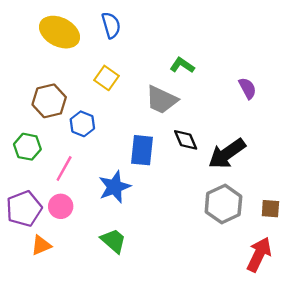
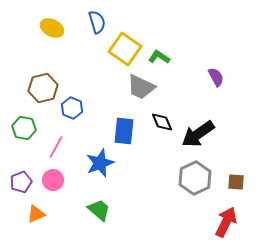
yellow ellipse: (59, 32) -> (52, 28), size x0.7
yellow square: (106, 78) -> (125, 49), moved, size x1.5
purple pentagon: (24, 209) -> (21, 182), size x0.7

